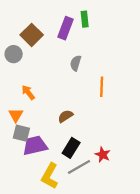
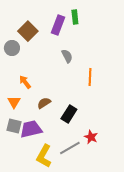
gray semicircle: (76, 63) -> (67, 56), turned 136
brown semicircle: (65, 116) -> (44, 103), moved
gray square: (21, 133) -> (14, 126), moved
black rectangle: (71, 148) -> (69, 114), moved

